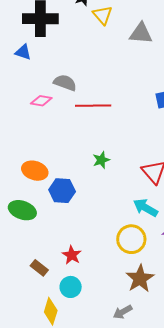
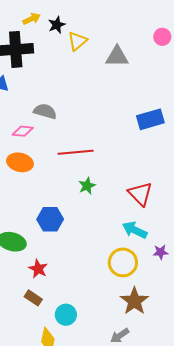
yellow triangle: (103, 15) -> (77, 41), turned 35
red line: (93, 106) -> (76, 152), moved
orange ellipse: (35, 171) -> (20, 162), moved
red star: (72, 255) -> (38, 269), moved

